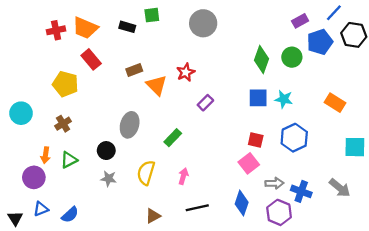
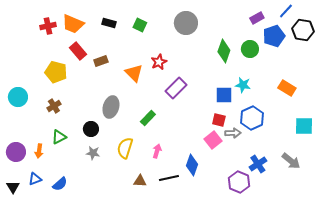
green square: (152, 15) -> (140, 25), moved, turned 32
gray circle: (203, 23) -> (186, 23), moved
brown rectangle: (134, 70) -> (101, 61), moved
blue square: (258, 98) -> (224, 95), moved
purple rectangle: (205, 103) -> (176, 88), size x1.5
orange arrow: (46, 155) -> (39, 151), moved
purple circle: (34, 177) -> (16, 152), moved
gray arrow: (274, 183) -> (233, 133), moved
blue cross: (301, 191) -> (258, 164), turned 36
blue diamond: (242, 203) -> (192, 165), moved
brown triangle: (153, 216) -> (140, 181), moved, turned 32

